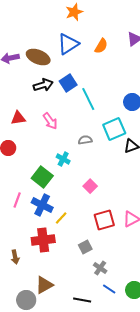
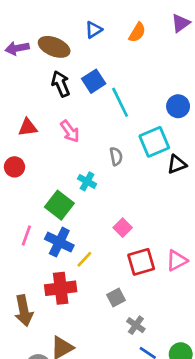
blue triangle: (68, 44) -> (94, 30), size x0.6
black arrow: (43, 85) -> (61, 84), turned -96
gray semicircle: (85, 140) -> (116, 156), turned 88
pink square: (90, 186) -> (123, 228), moved
brown arrow: (15, 257) -> (24, 311), size x1.6

